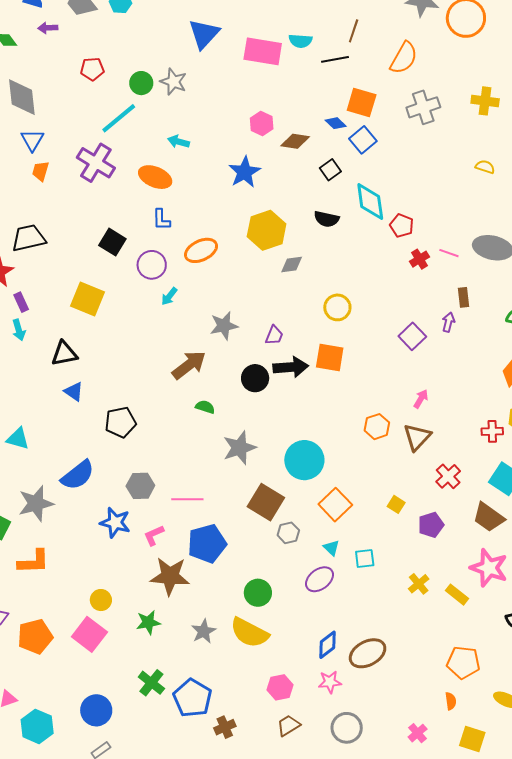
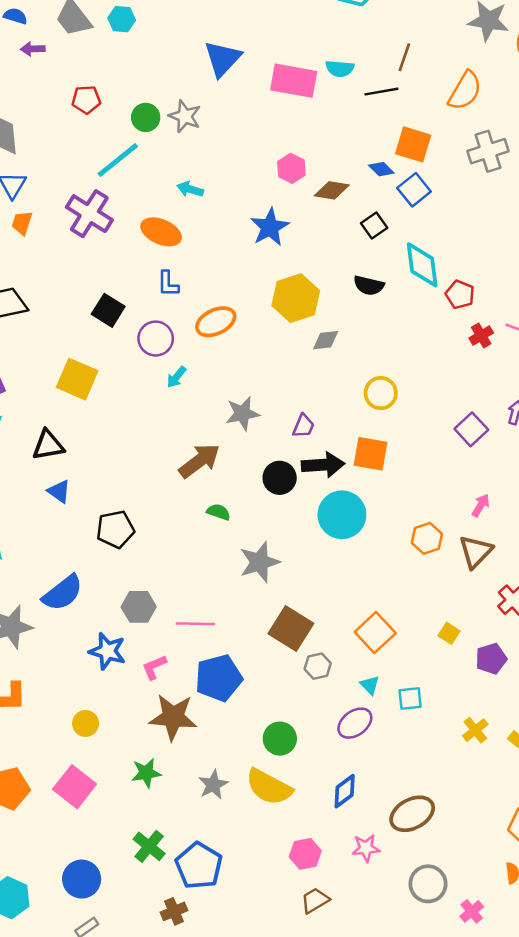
cyan circle: (304, 460) -> (342, 515), moved
yellow circle: (101, 600) -> (86, 723), moved
blue diamond: (328, 645) -> (345, 791), moved
brown cross: (225, 727) -> (174, 911), moved
gray circle: (347, 728) -> (428, 884), moved

